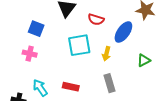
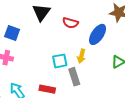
cyan square: (79, 45) -> (60, 61), moved, size x0.7
gray rectangle: (109, 83) -> (74, 77), moved

